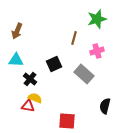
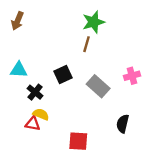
green star: (97, 19) -> (93, 22), moved
brown arrow: (17, 31) -> (18, 21), moved
pink cross: (97, 51) -> (132, 76), moved

